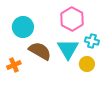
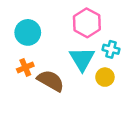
brown semicircle: (40, 51) -> (51, 81), moved
orange cross: (14, 65) -> (25, 67), moved

